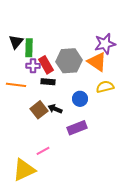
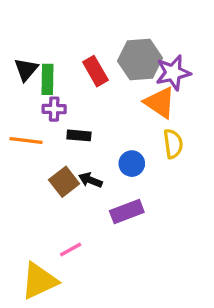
gray hexagon: (69, 61) -> (140, 59), moved
red rectangle: (46, 65) -> (95, 71), moved
yellow semicircle: (105, 87) -> (173, 144), turned 96

